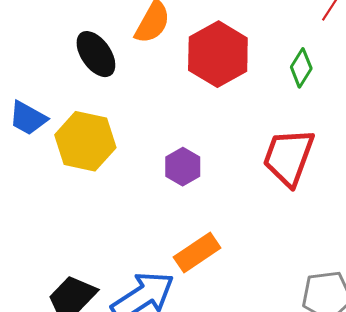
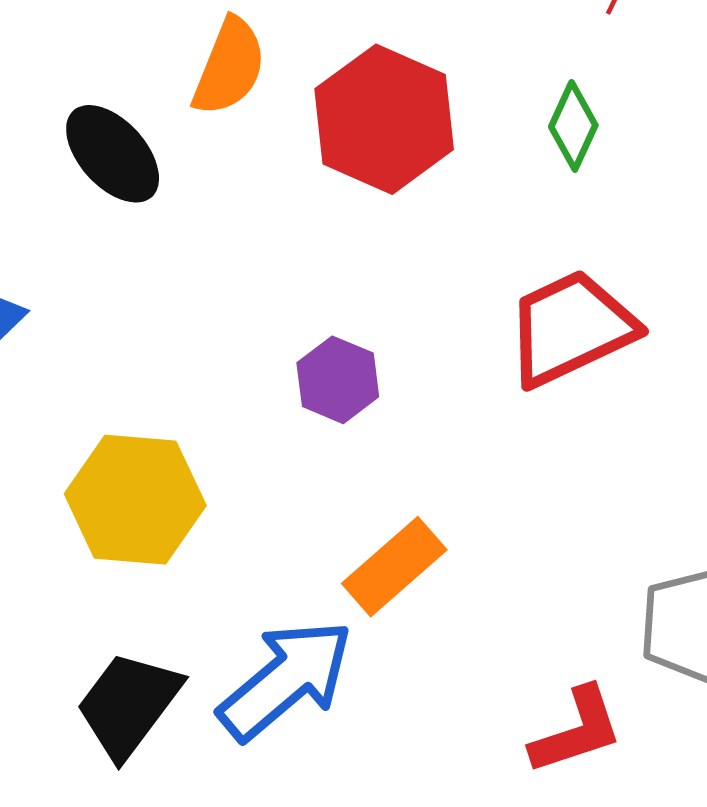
yellow hexagon: (85, 141) -> (135, 500), moved
red trapezoid: (289, 157) -> (571, 328), turned 52

